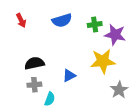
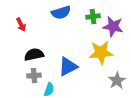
red arrow: (21, 20) -> (21, 25), moved
blue triangle: (69, 76) -> (68, 67), size x1.5

